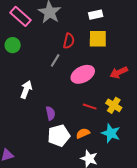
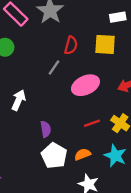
white rectangle: (96, 15) -> (118, 17), moved
red line: (90, 107) -> (92, 123), turned -40
white pentagon: (59, 136) -> (54, 156), turned -30

